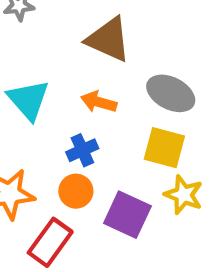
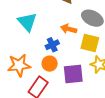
orange arrow: (99, 102) -> (69, 29), moved
purple square: (127, 215) -> (73, 74), turned -30

